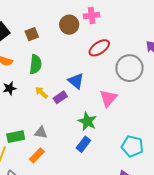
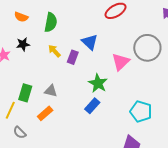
gray circle: (129, 68) -> (147, 48), moved
purple rectangle: (60, 97) -> (73, 57), turned -40
green rectangle: (16, 137) -> (25, 93), turned -66

